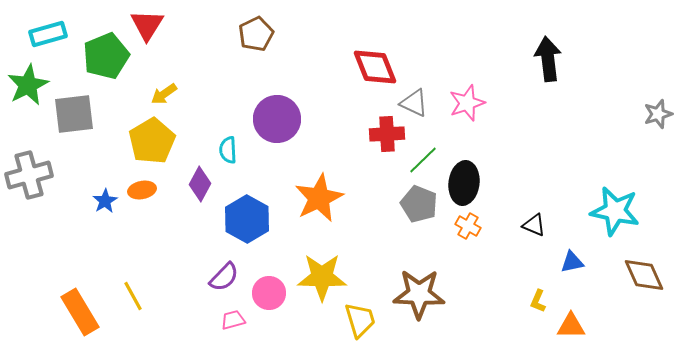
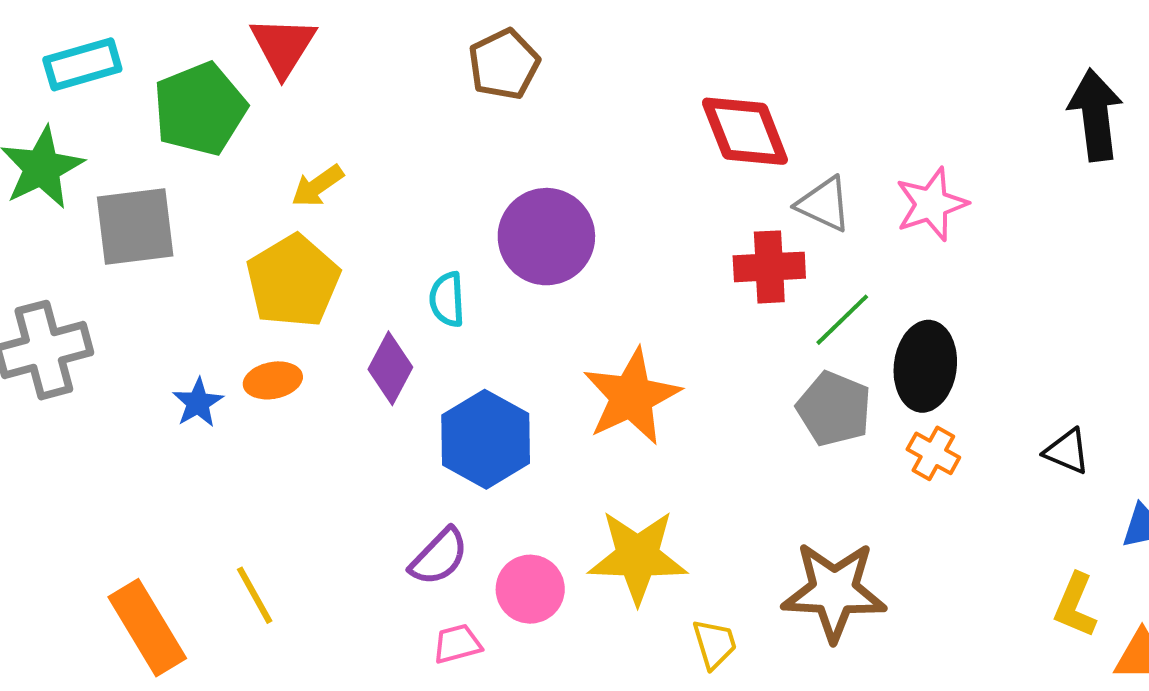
yellow L-shape: (538, 301) -> (1075, 605), size x1.4
yellow trapezoid: (360, 320) -> (715, 644), size x0.7

